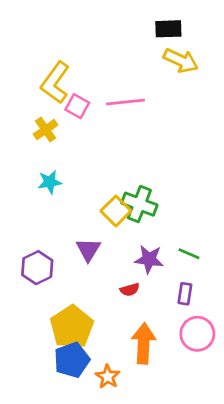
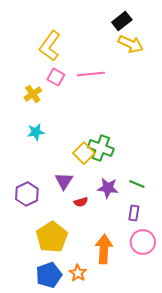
black rectangle: (168, 29) -> (122, 21), turned -36
yellow L-shape: (55, 83) -> (50, 46), moved
red semicircle: (130, 290) -> (81, 202), moved
blue pentagon: (72, 360) -> (49, 275), moved

